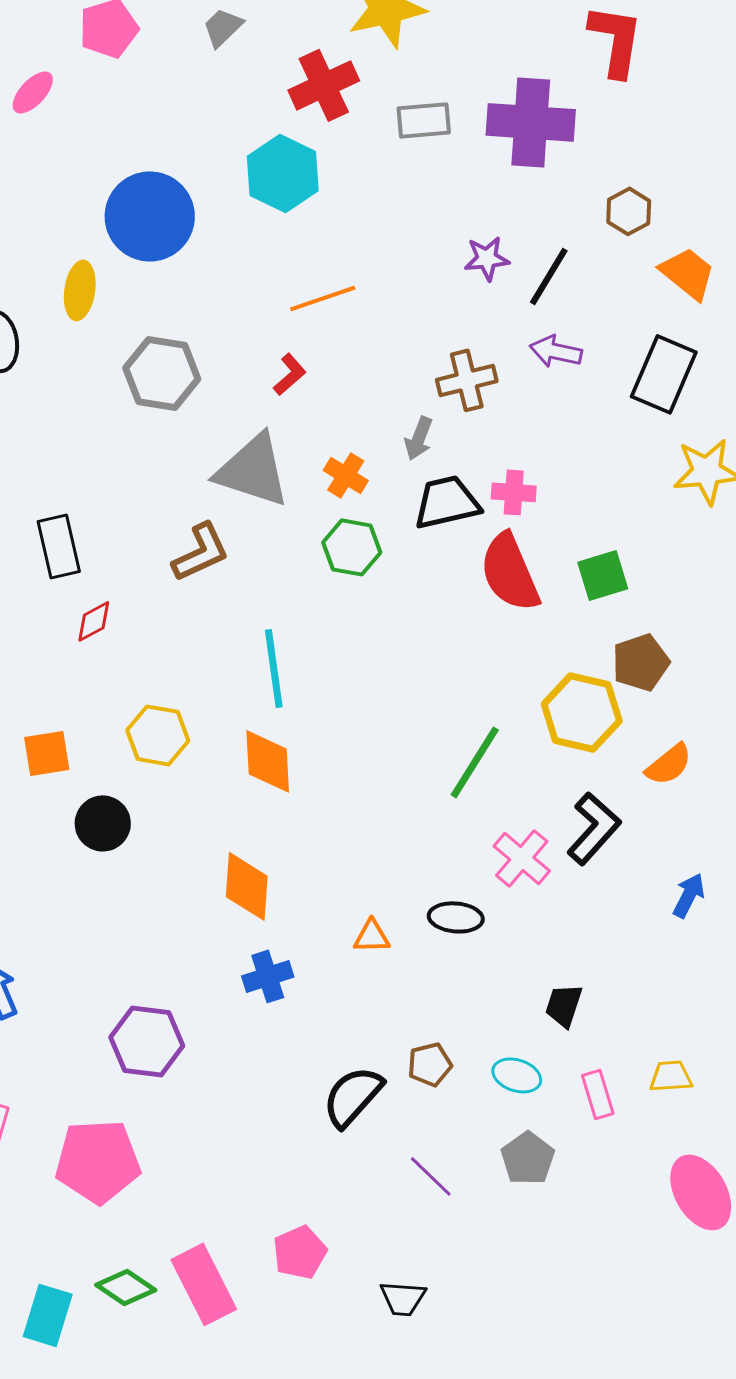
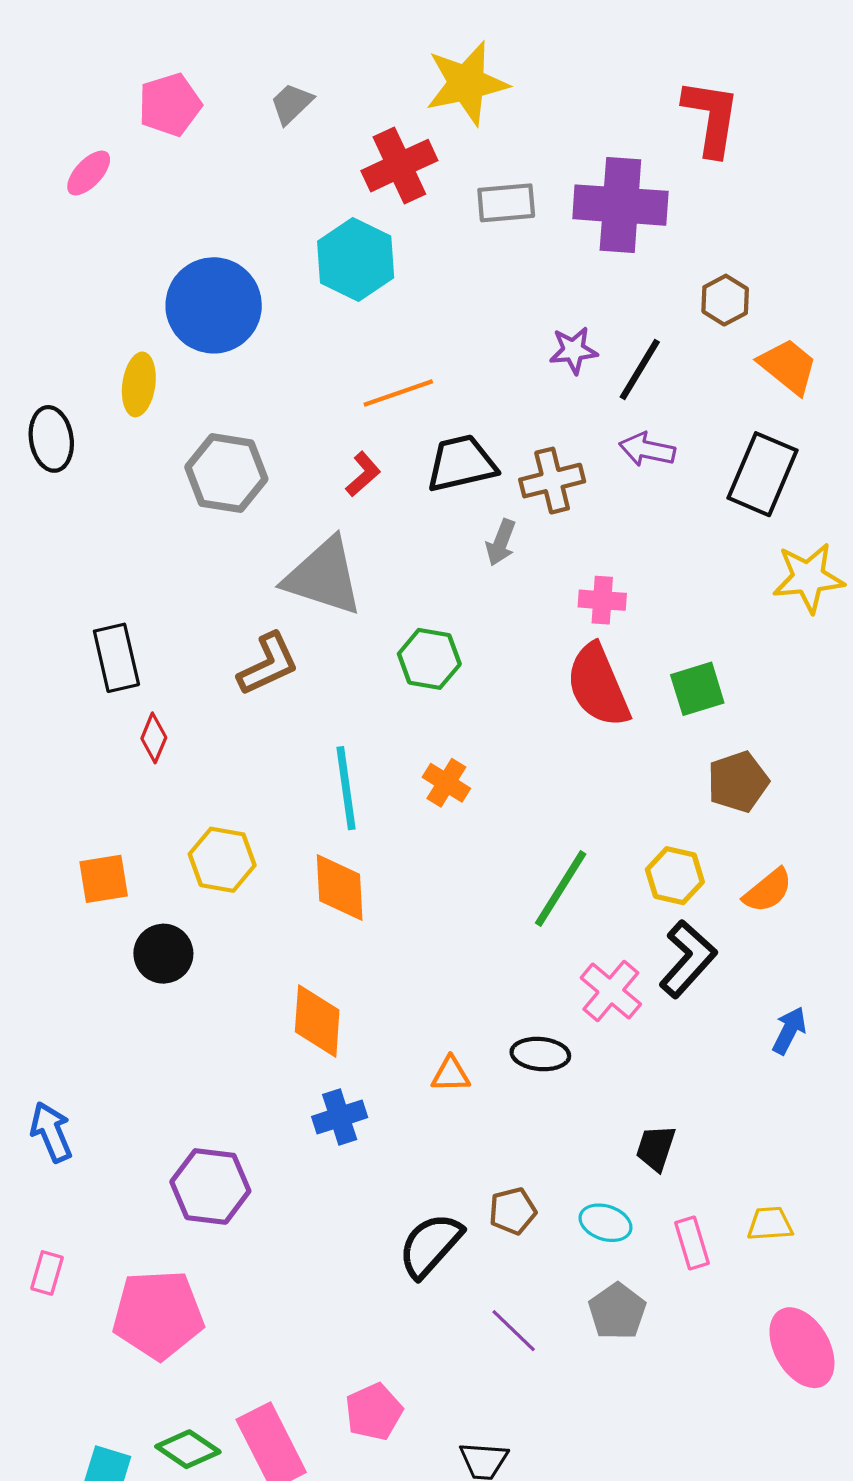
orange cross: (346, 475) -> (446, 783), moved
black trapezoid: (447, 502) -> (461, 463), moved
red diamond: (94, 621) -> (154, 738), turned -39
yellow hexagon: (582, 712) -> (675, 876), moved, size x0.7

